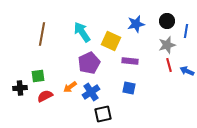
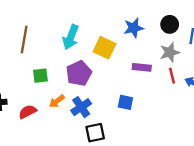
cyan arrow: (82, 32) -> (71, 37), turned -125
purple rectangle: (130, 61) -> (142, 67), moved
green square: (38, 76) -> (40, 76), moved

